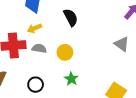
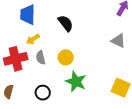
gray semicircle: (39, 48) -> (41, 58), turned -104
green star: (71, 79) -> (76, 82), size x1.5

